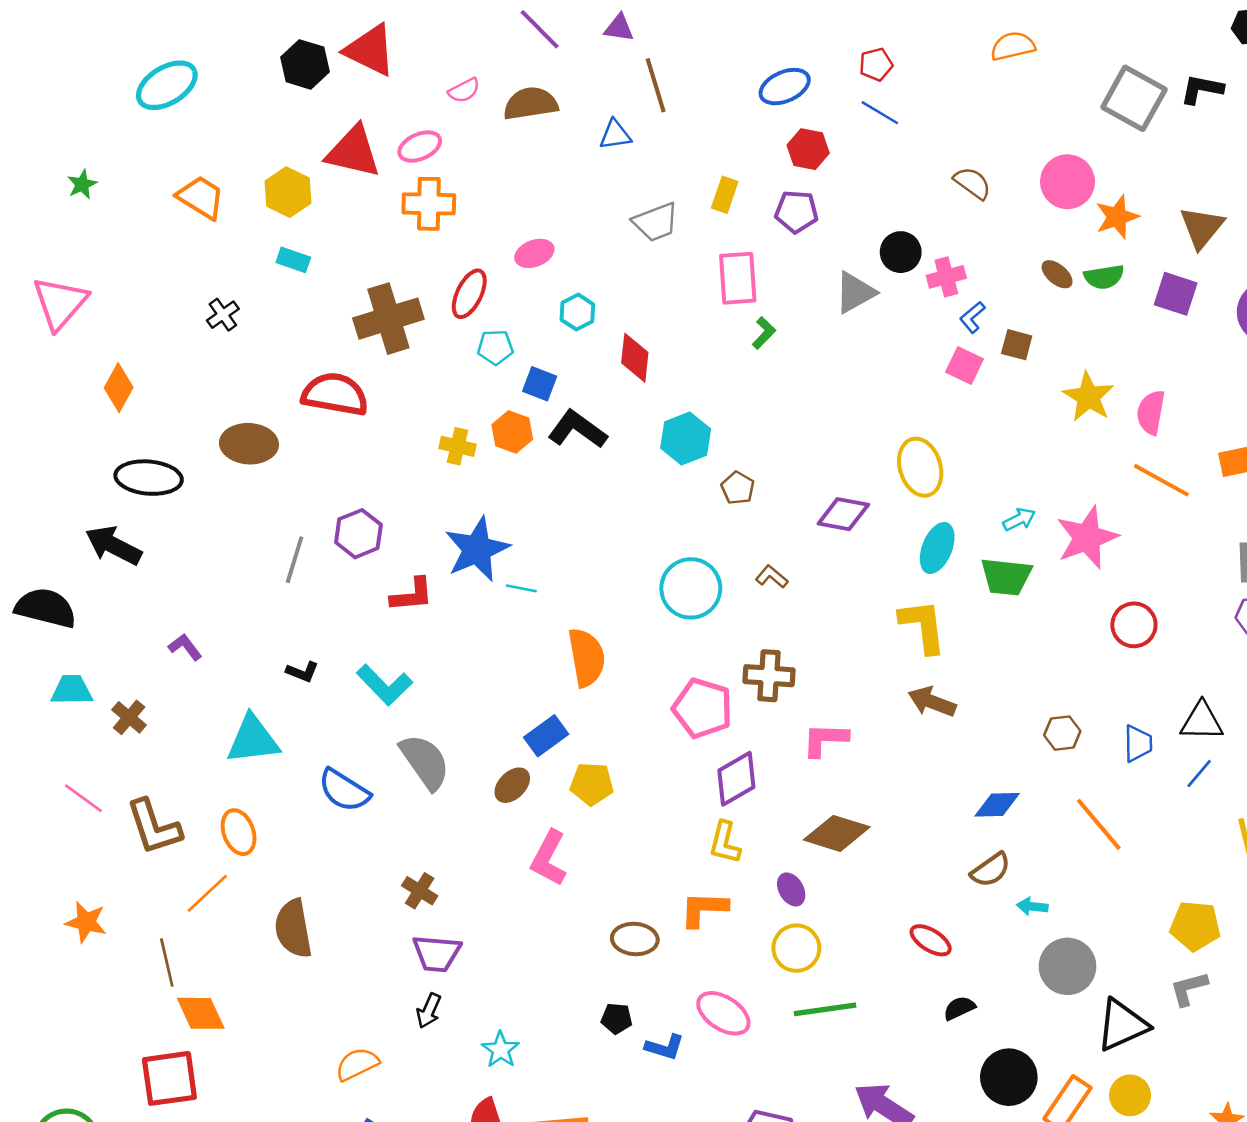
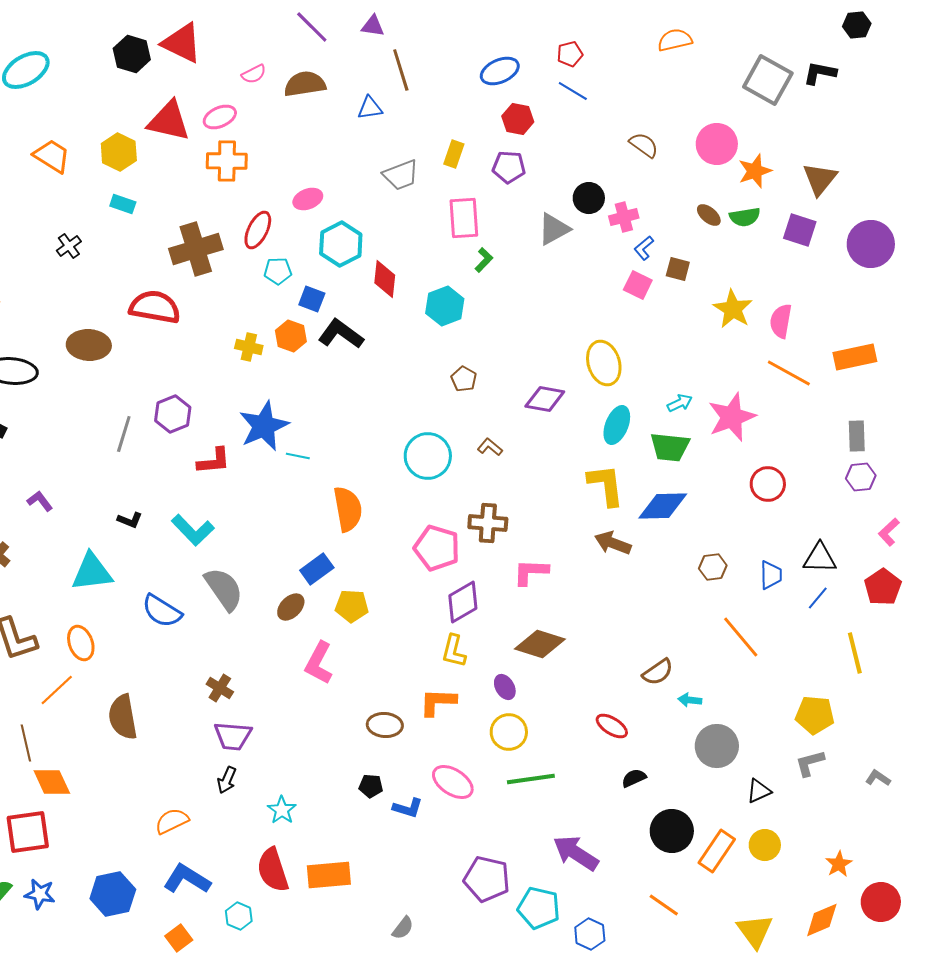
cyan hexagon: (577, 312) -> (341, 244), size x1.6
cyan hexagon: (686, 438) -> (445, 306), moved
blue diamond: (997, 805) -> (663, 506), moved, size x1.4
black triangle: (1122, 1025) -> (759, 791), size x0.6

